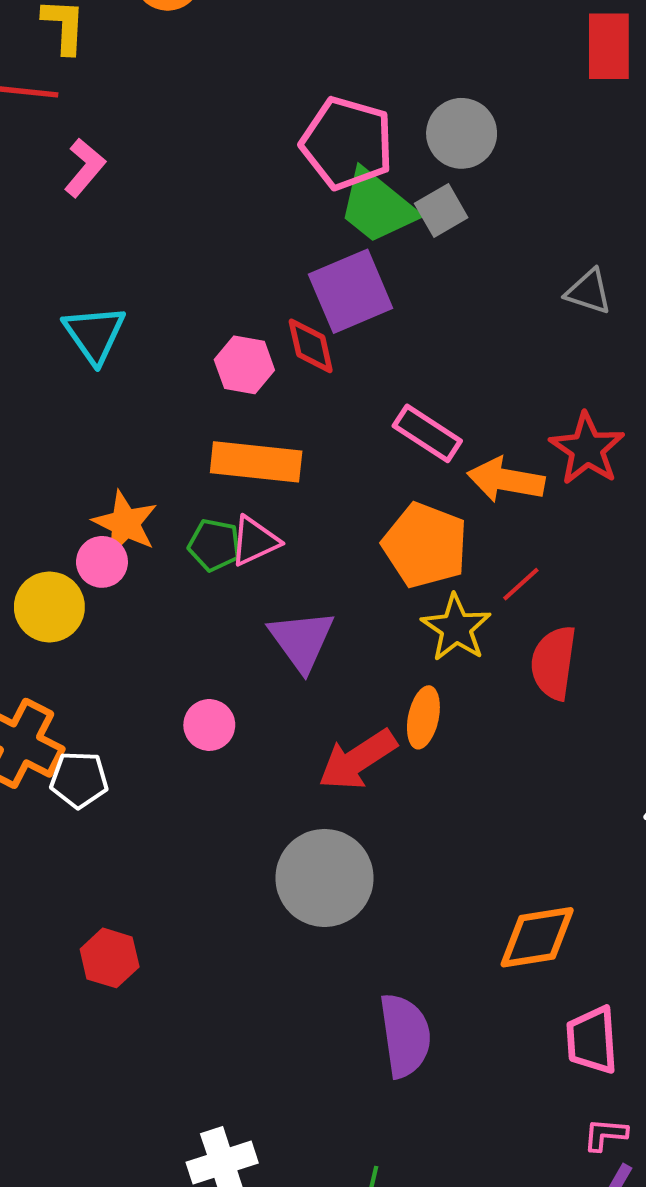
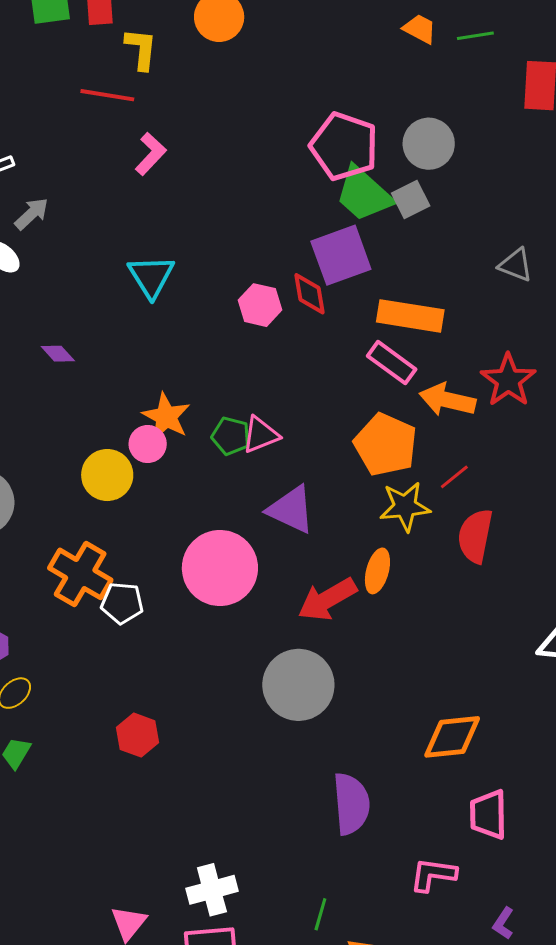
orange rectangle: (256, 462) -> (410, 316), moved
yellow star: (456, 628) -> (405, 506), turned 30
purple triangle: (302, 640) -> (291, 510), turned -32
pink circle: (209, 725) -> (220, 568), size x2.0
pink L-shape: (605, 1134) -> (433, 875), moved, size x1.4

